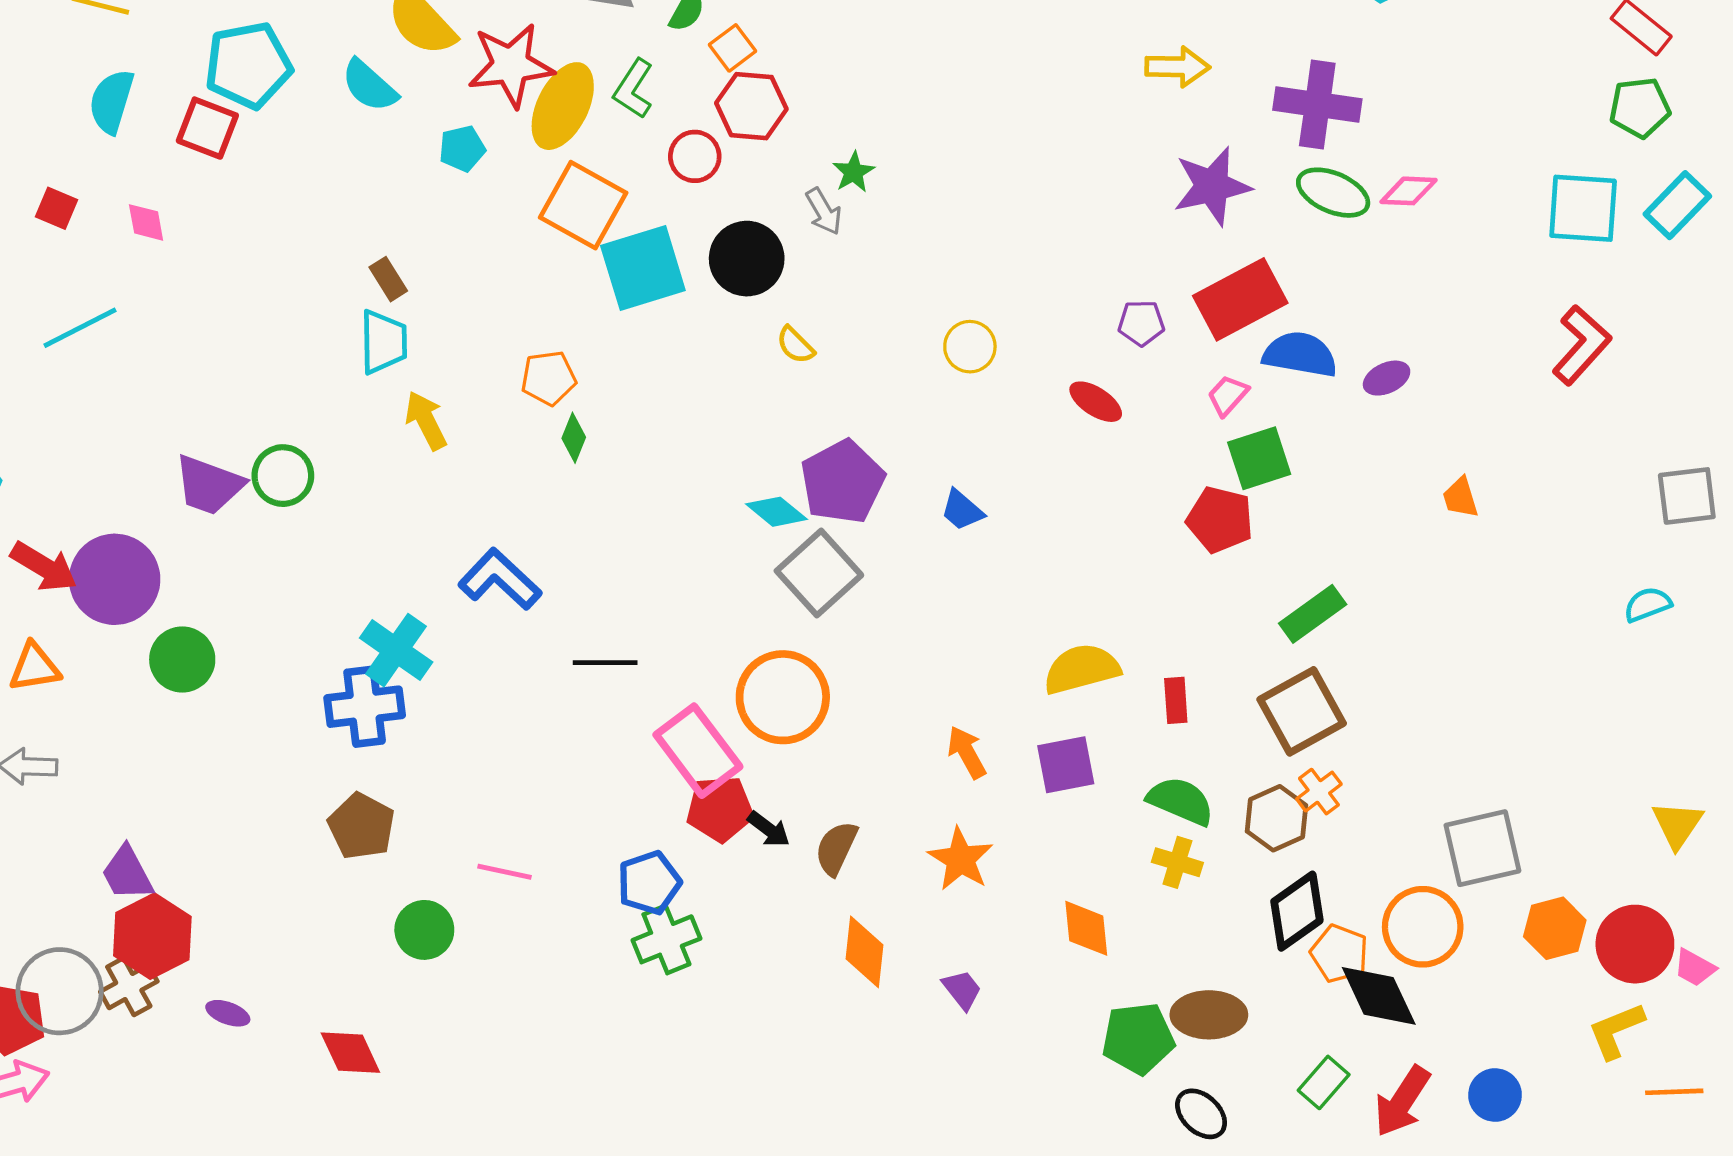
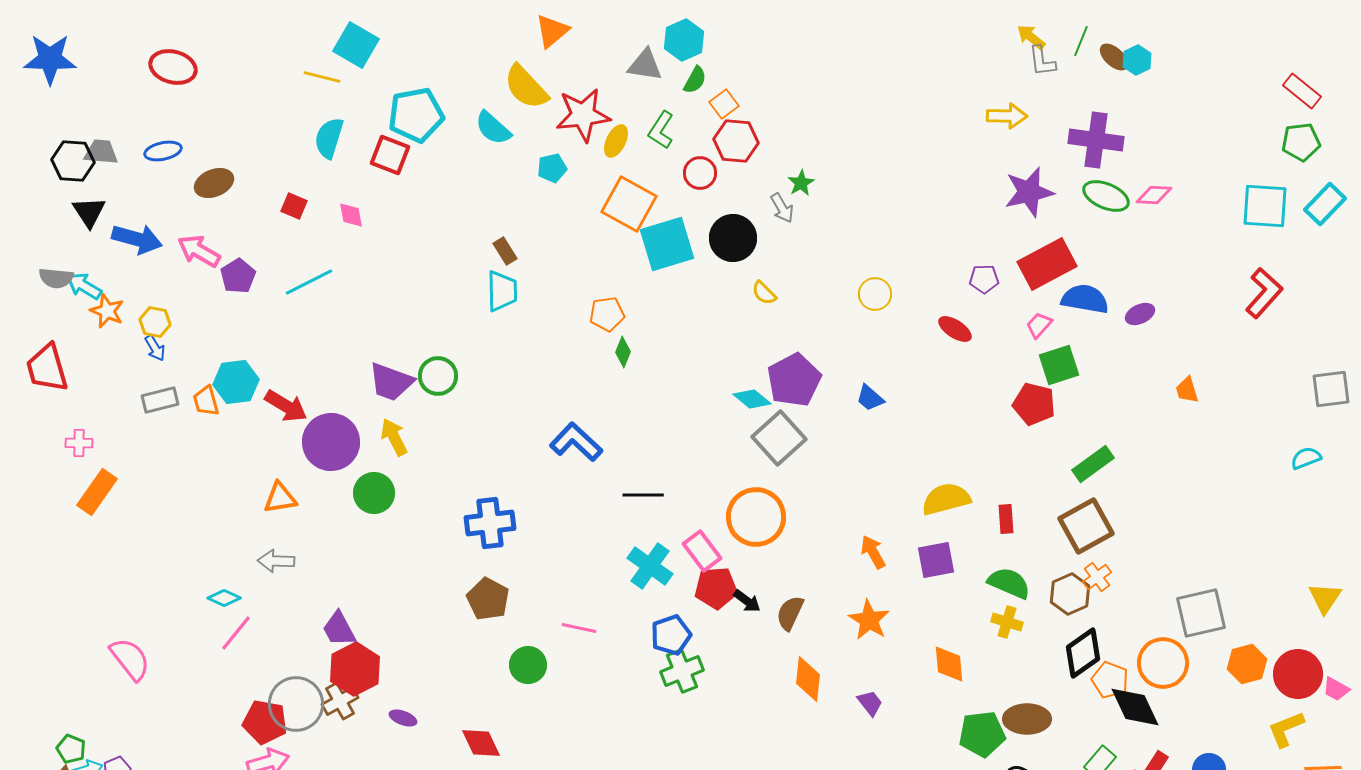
yellow ellipse: (563, 106) -> (616, 141), size x0.6
yellow arrow: (426, 421) -> (394, 437), moved
red arrow: (44, 567) -> (286, 406), moved
cyan cross: (396, 650) -> (650, 566), moved
pink rectangle: (698, 751) -> (702, 551), size x0.7

